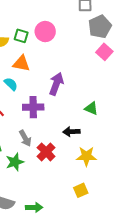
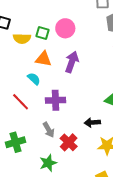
purple arrow: (56, 84) -> (72, 62), moved
green star: (15, 162) -> (48, 163), moved

